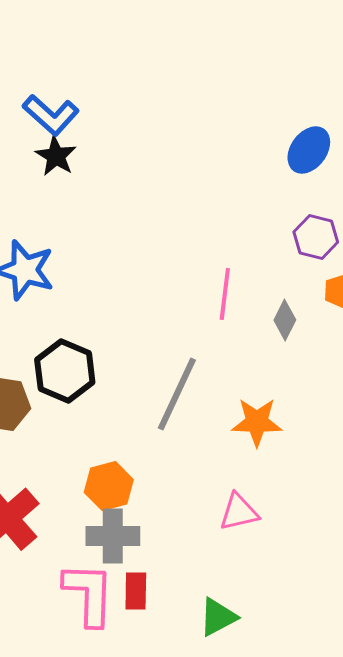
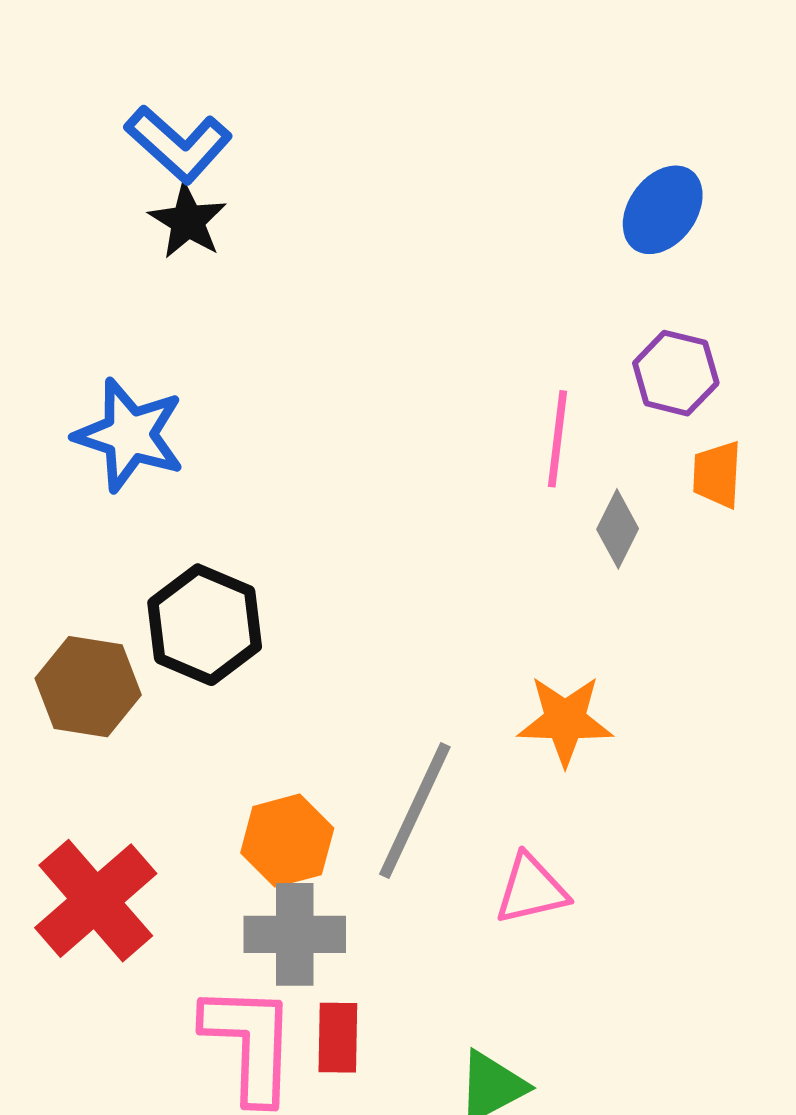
pink line: (225, 294) -> (558, 439), moved
gray line: (177, 394) -> (415, 810), moved

